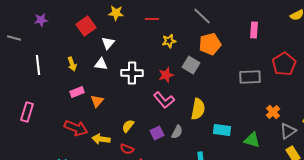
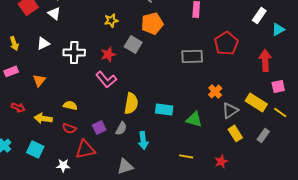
white triangle: (108, 43) -> (54, 13), moved, turned -32
white triangle: (101, 64) -> (43, 43), turned -32
pink rectangle: (77, 92) -> (11, 71), moved
yellow semicircle: (198, 109) -> (131, 103), moved
yellow semicircle: (128, 126) -> (70, 105), turned 64
red arrow: (76, 128) -> (18, 107), size x0.6
gray semicircle: (177, 132) -> (121, 128), moved
purple square: (157, 133) -> (99, 127), moved

